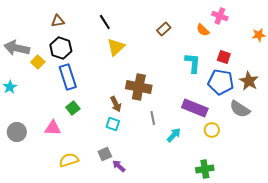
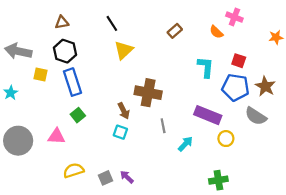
yellow square: (38, 62) -> (40, 75), moved, turned -32
gray circle: (17, 132) -> (18, 141), size x1.4
gray square: (105, 154) -> (105, 178), moved

